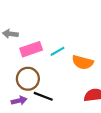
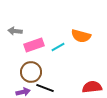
orange semicircle: (83, 62) -> (81, 36), moved

